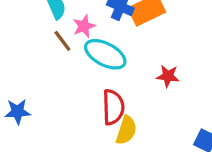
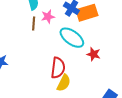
brown line: (62, 41) -> (34, 23), turned 32
cyan ellipse: (105, 54) -> (72, 38), moved

